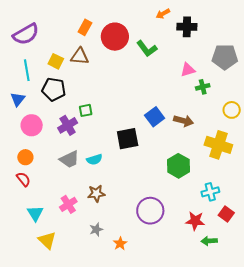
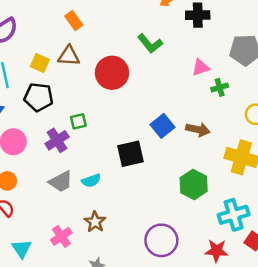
orange rectangle: (85, 27) -> (74, 20), turned -63
red circle: (115, 37) -> (112, 73), moved
cyan cross: (210, 192) -> (234, 215), size x1.4
brown star: (96, 193) -> (95, 222), turned -30

